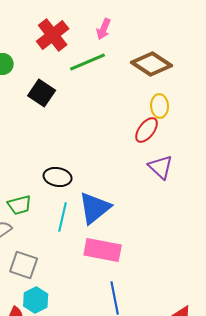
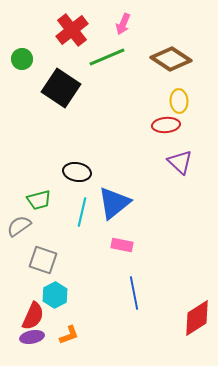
black square: (42, 93) -> (61, 88), size x1.4
red ellipse: (147, 130) -> (166, 125), turned 48
pink rectangle: (103, 250) -> (122, 245), size x0.6

